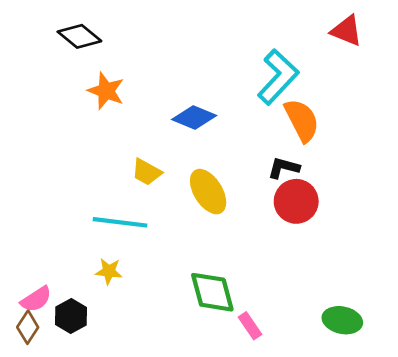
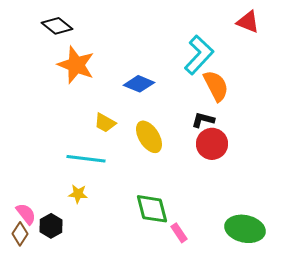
orange star: (106, 91) -> (76, 65), size x1.4
pink semicircle: (36, 299) -> (26, 214), turned -95
green ellipse: (342, 320) -> (245, 229), size x1.4

